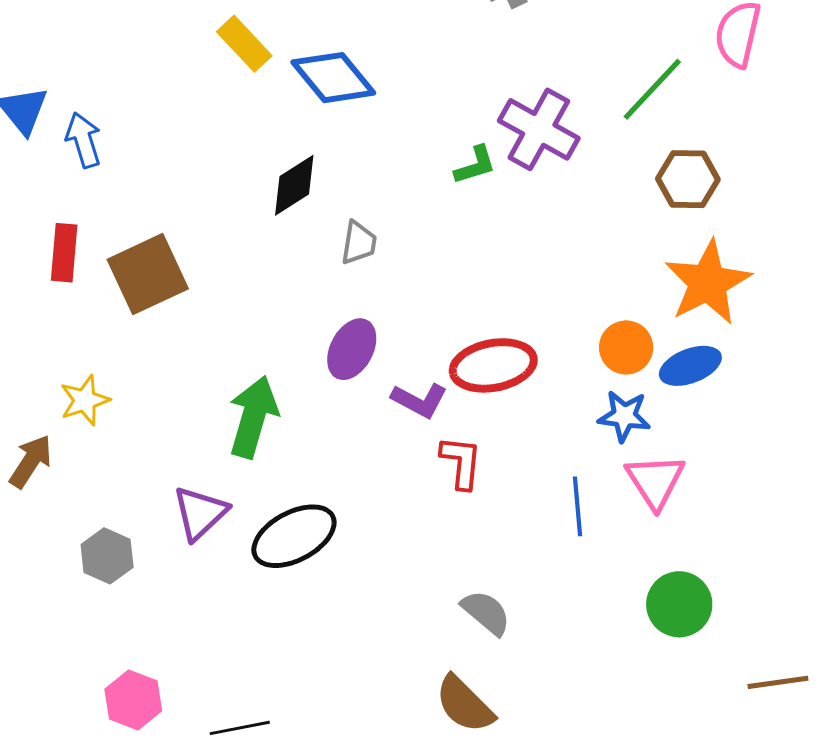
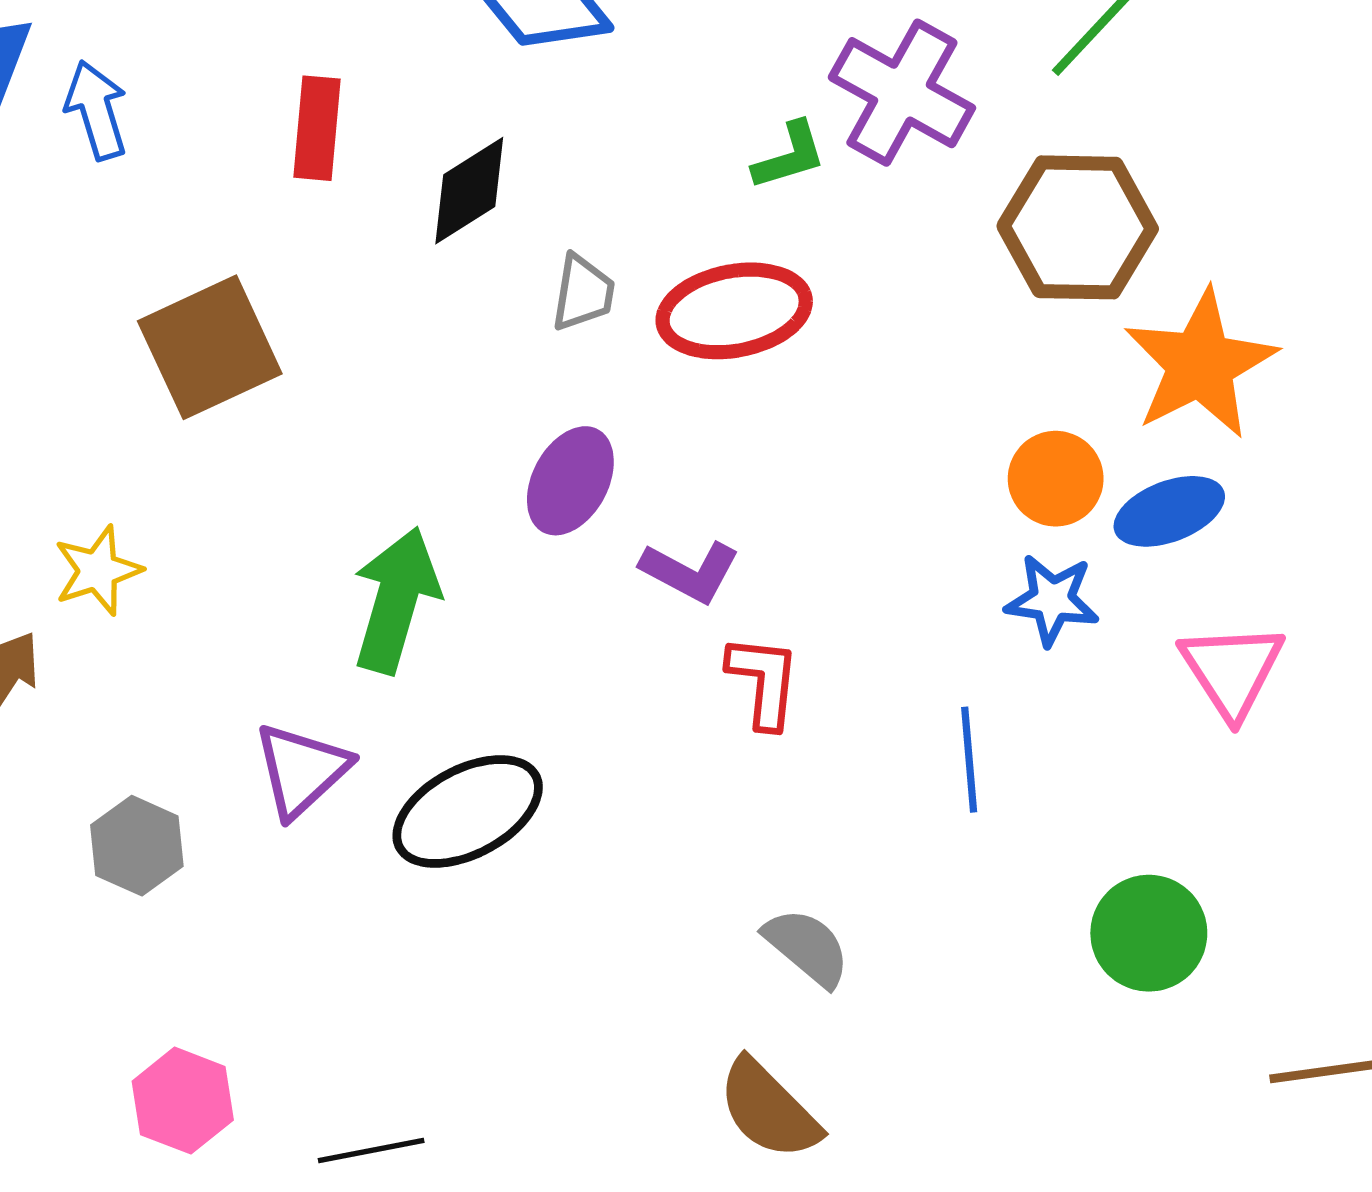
brown hexagon: (688, 179) -> (1078, 227), moved, size x1.4
red rectangle: (64, 253) -> (317, 128), moved
red ellipse: (493, 365) -> (734, 311), moved
pink triangle: (655, 481) -> (1232, 670), moved

